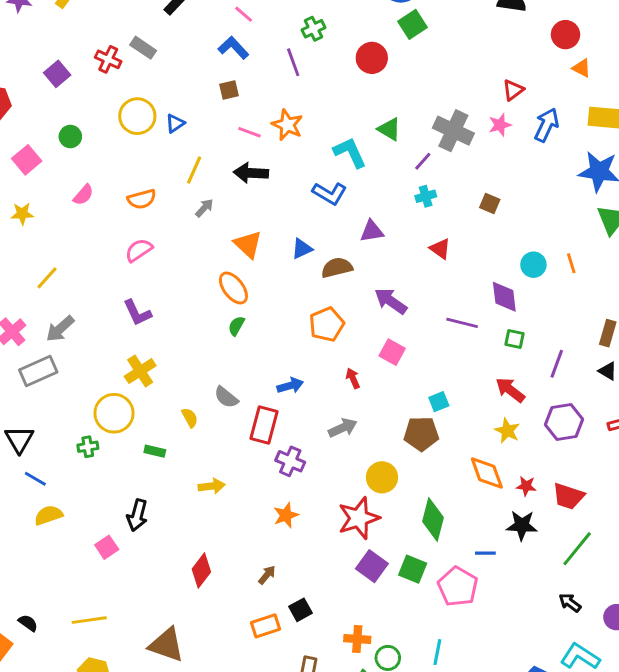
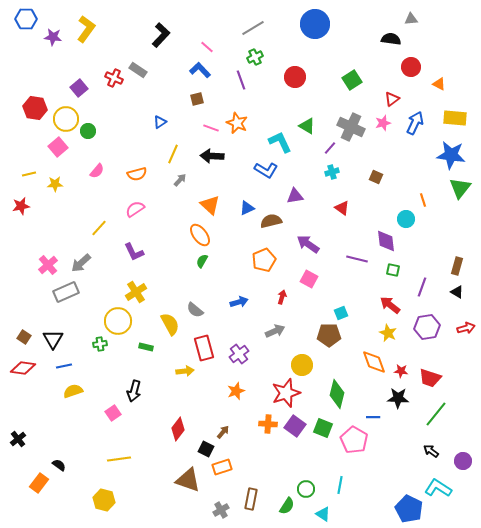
green square: (413, 24) -> (352, 80), moved
red circle: (565, 35) -> (411, 67), moved
yellow circle: (137, 116) -> (66, 119), moved
orange line: (571, 263) -> (423, 200), moved
yellow line: (47, 278) -> (99, 228), moved
red arrow: (353, 378) -> (282, 297), turned 40
yellow semicircle: (190, 418) -> (170, 324), size x1.6
red rectangle: (264, 425) -> (204, 348), moved, turned -30
purple cross: (290, 461) -> (239, 354), turned 30
blue line: (35, 479) -> (64, 366), turned -42
black square: (300, 610) -> (206, 449), moved, turned -35
yellow line: (89, 620) -> (119, 459), moved
orange cross: (357, 639) -> (268, 424), moved
brown triangle: (166, 645) -> (188, 480), moved

